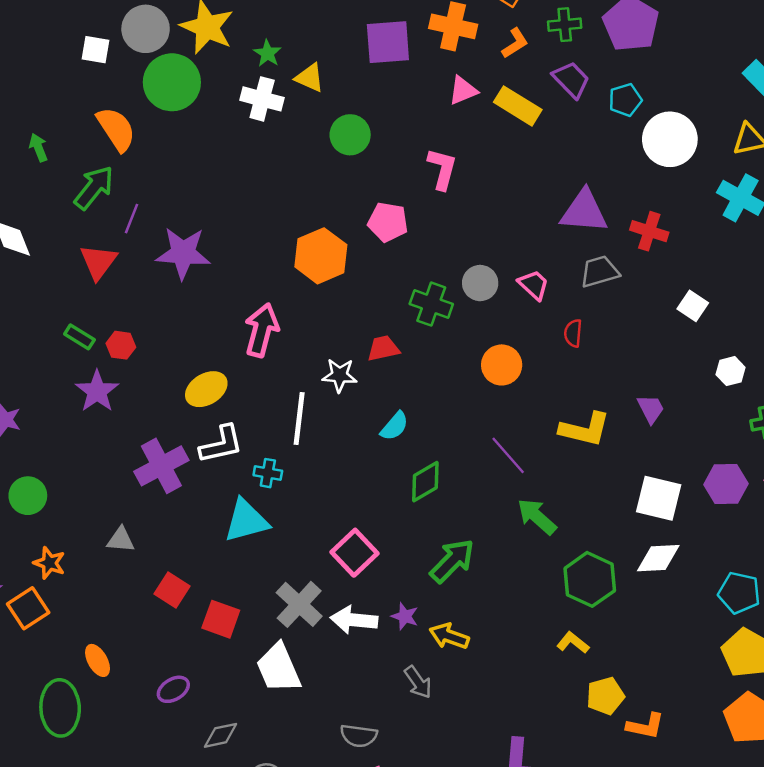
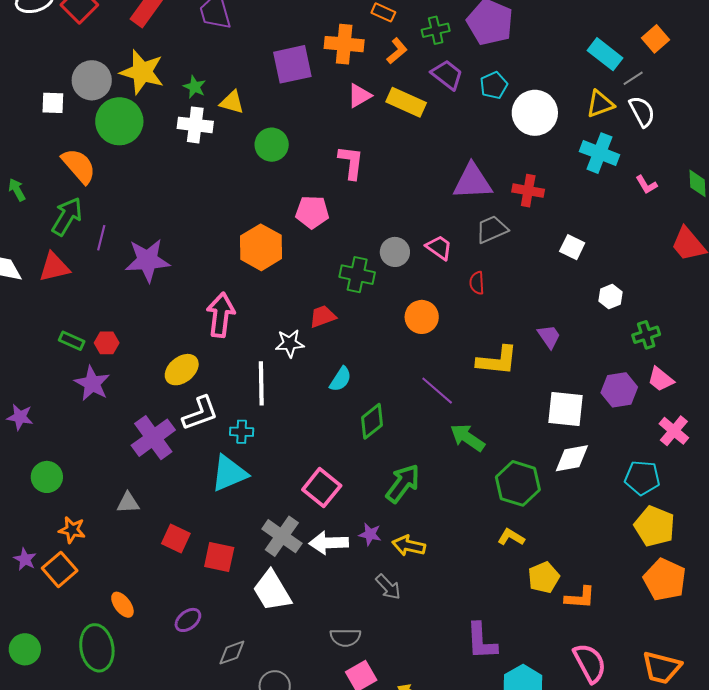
red triangle: (98, 262) -> (54, 267), moved, turned 48

